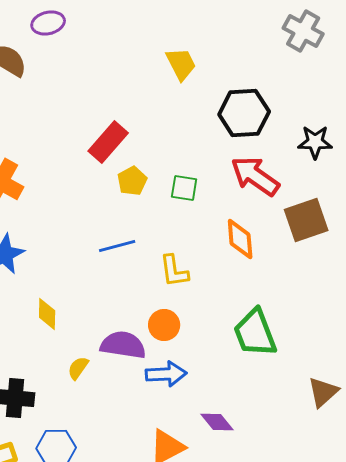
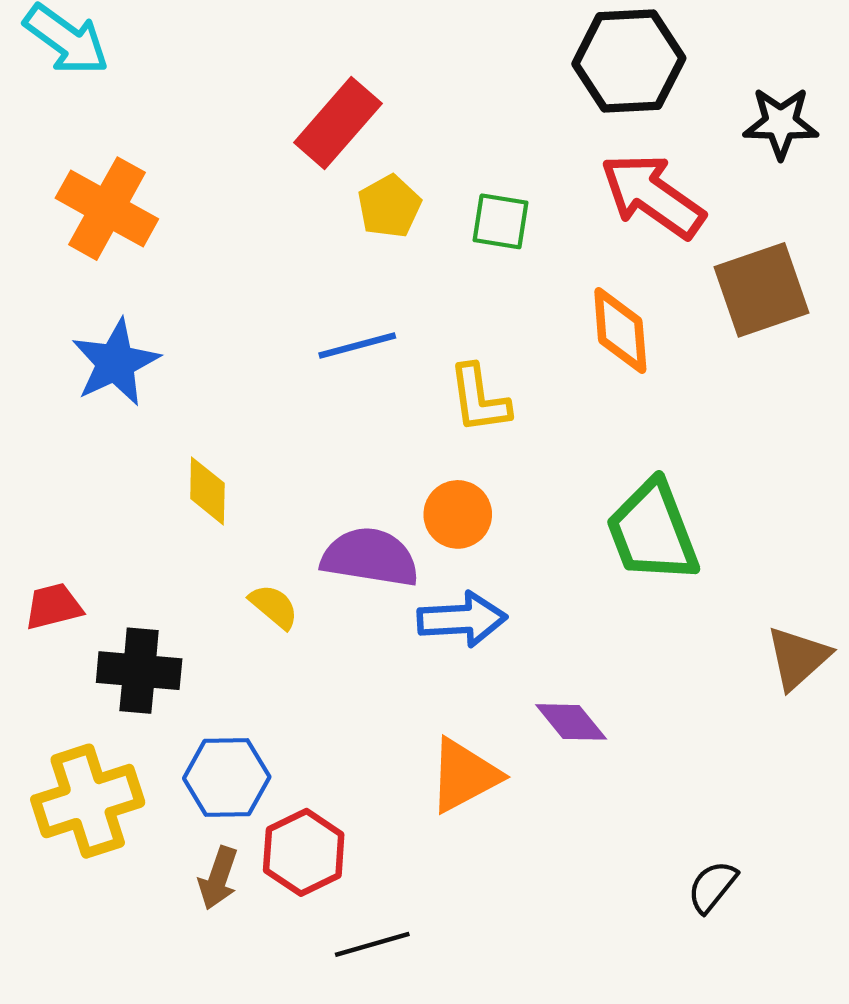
yellow semicircle: (78, 368) -> (274, 606), turned 95

